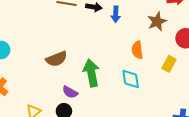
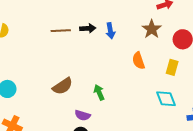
green arrow: (91, 73) -> (99, 92), size x0.6
cyan diamond: (131, 79) -> (166, 99), moved

